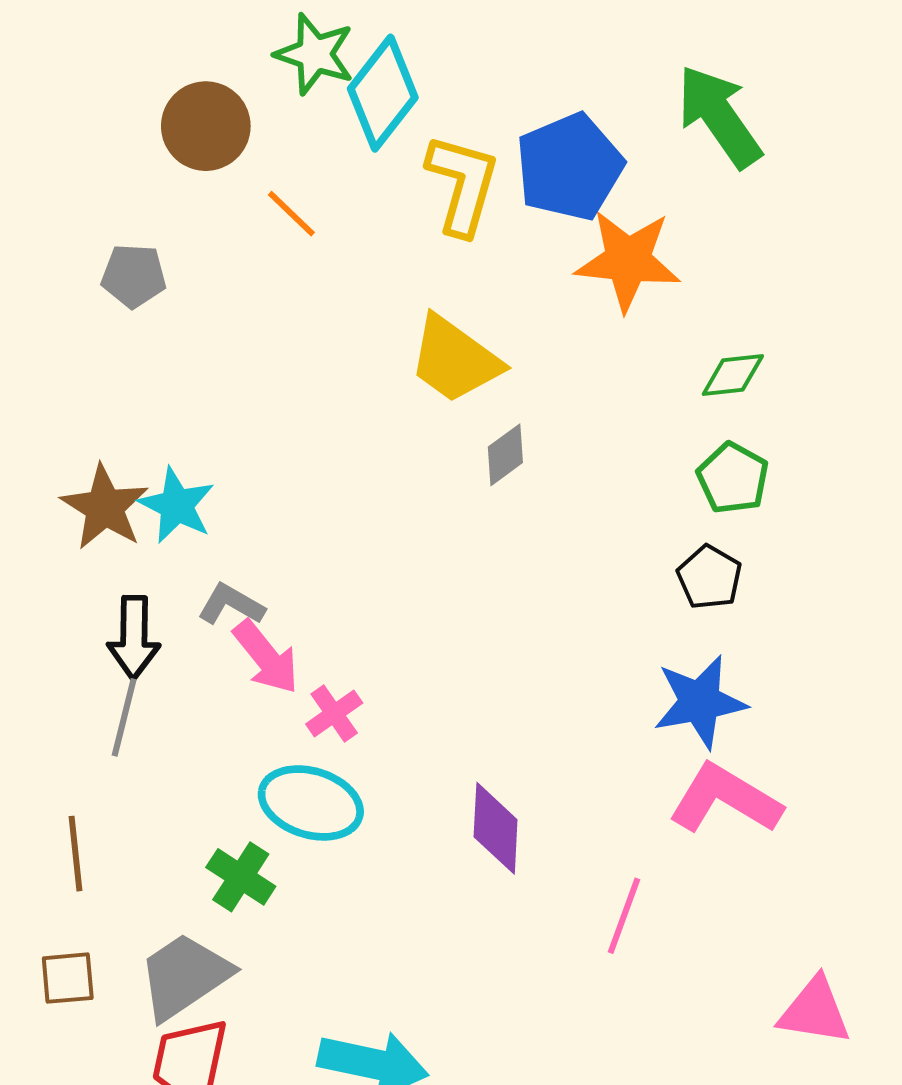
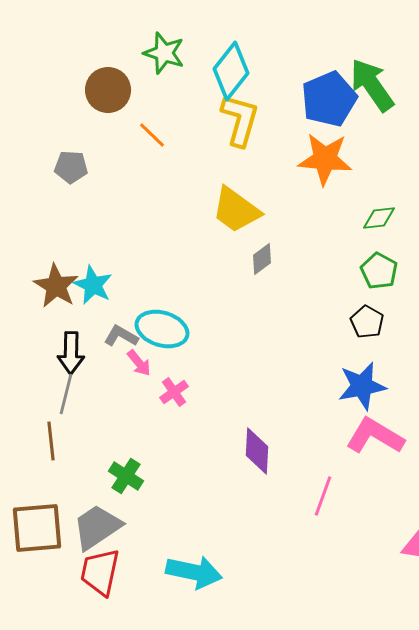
cyan diamond: (383, 93) -> (231, 71), moved
blue pentagon: (569, 167) -> (329, 99), moved
pink arrow: (266, 657) -> (139, 363), size x0.7
cyan ellipse: (311, 803) -> (162, 329), moved
brown line: (75, 854) -> (51, 441), moved
brown square: (68, 978) -> (37, 528), size x1.8

